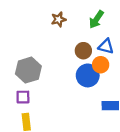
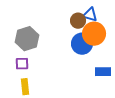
blue triangle: (106, 46) -> (90, 15), moved
orange circle: (101, 65) -> (94, 34), size x1.5

